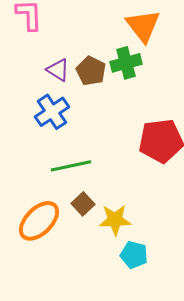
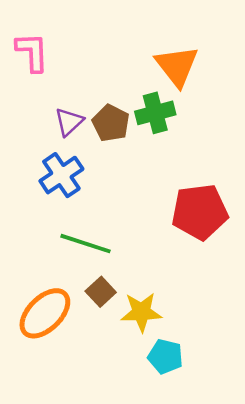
purple triangle: (58, 70) -> (69, 122), turned 45
green line: (71, 166) -> (85, 244), turned 30

